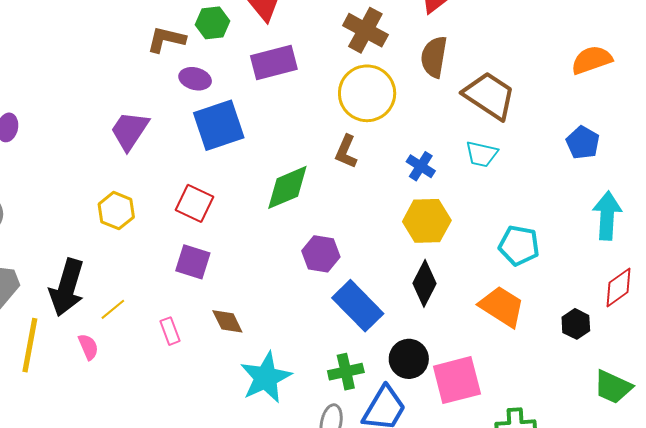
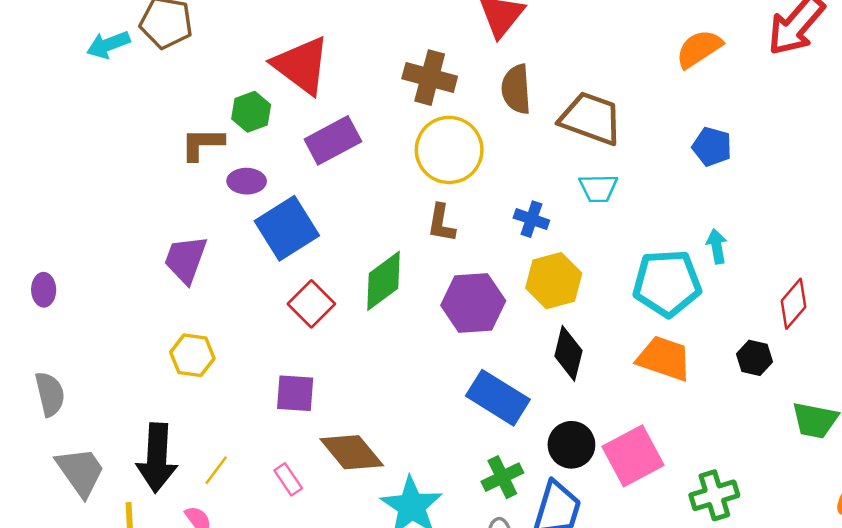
red square: (194, 203) -> (311, 304), moved, turned 33
cyan arrow: (607, 216) -> (717, 246), moved, size x0.6
cyan pentagon: (519, 245) -> (667, 283), size x1.4
purple hexagon: (321, 254) -> (473, 303), moved, size x1.4
brown diamond: (227, 321) -> (352, 452), size x1.6

